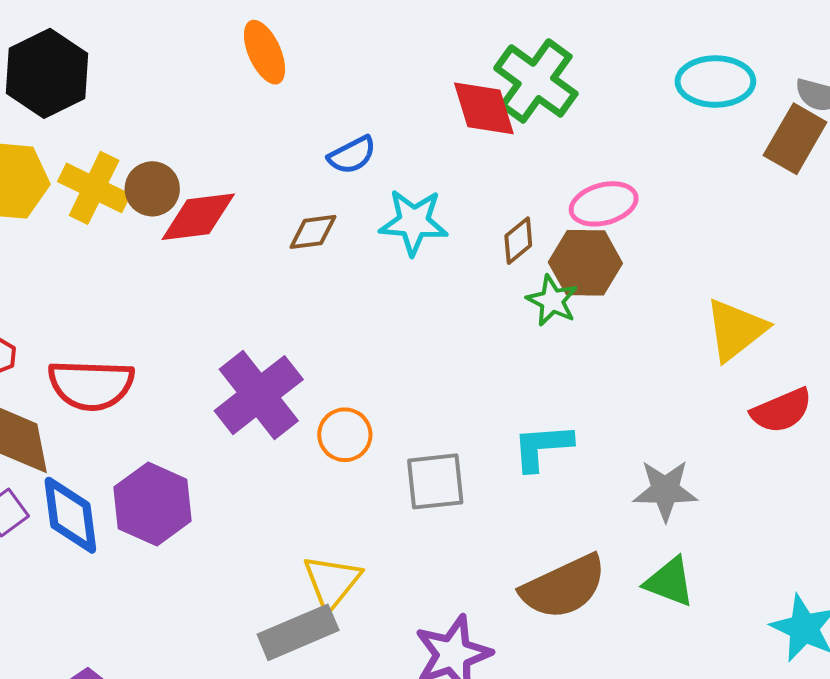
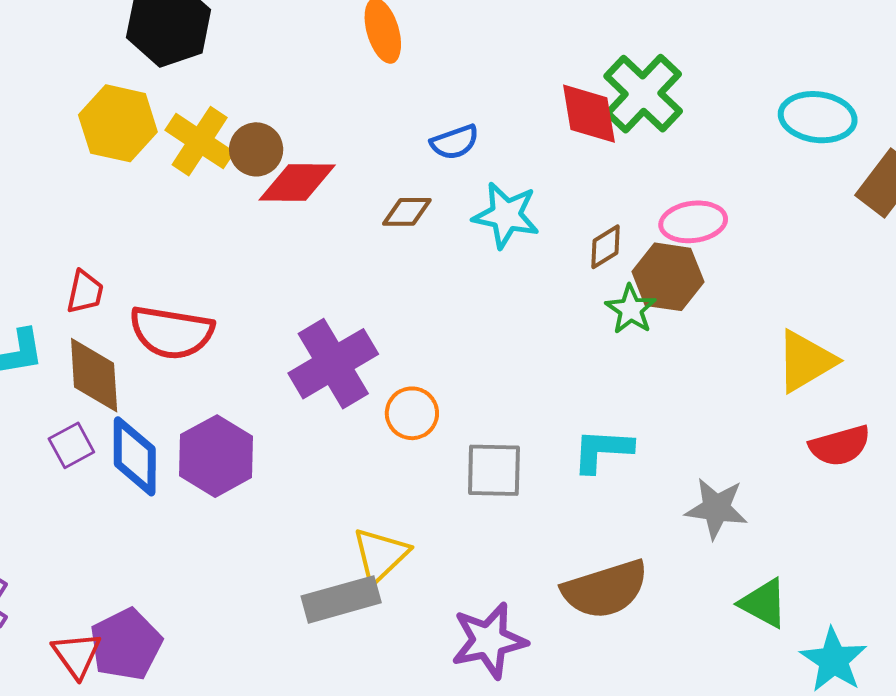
green triangle: (670, 582) -> (764, 603), moved

